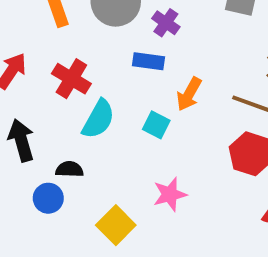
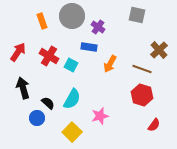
cyan semicircle: (98, 119) -> (72, 99), moved
cyan square: (156, 125) -> (71, 65), moved
black semicircle: (69, 169) -> (48, 103), turned 40

